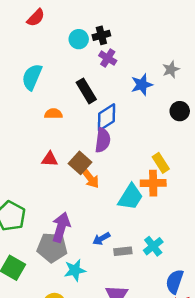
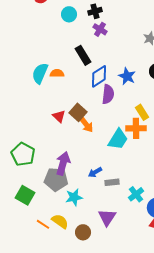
cyan circle: (79, 39) -> (69, 14), moved
cyan semicircle: (32, 77) -> (40, 73), moved
blue star: (142, 85) -> (127, 76), moved, turned -30
purple semicircle: (103, 140) -> (108, 94), moved
red triangle: (50, 159) -> (59, 116), moved, turned 40
cyan cross: (153, 246) -> (136, 194), moved

